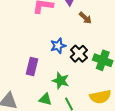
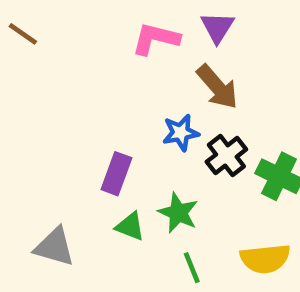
brown arrow: (85, 18) -> (217, 87), moved, size x1.5
green triangle: (45, 99) -> (130, 226), moved

